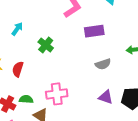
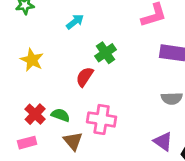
red semicircle: (18, 69) -> (85, 77), moved

